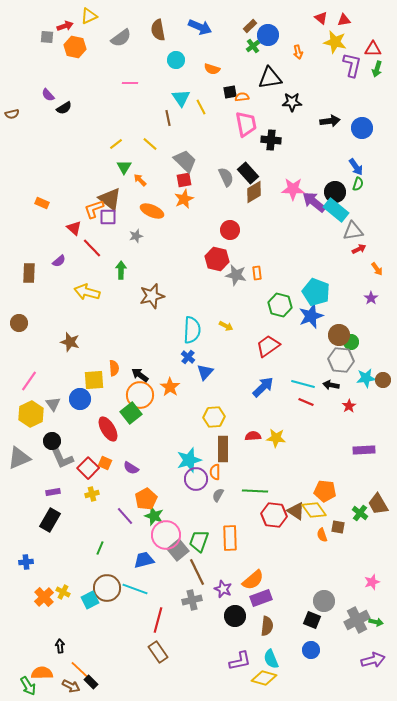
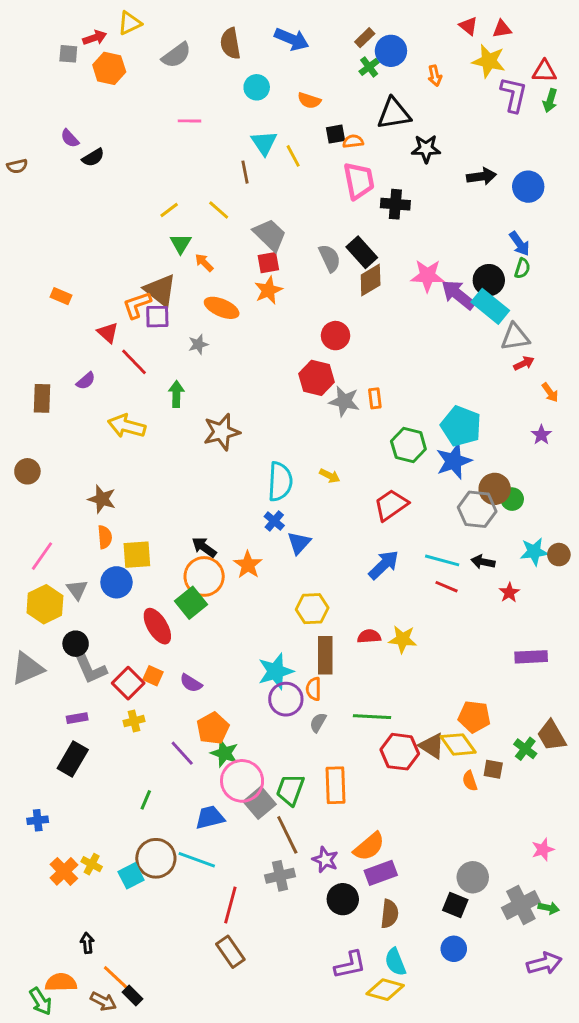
gray hexagon: (341, 360) -> (477, 509), moved
orange semicircle: (114, 368) -> (105, 537), moved

